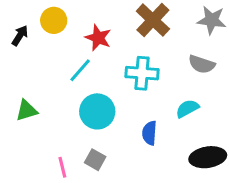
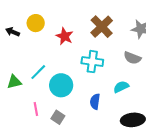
black arrow: (20, 36) -> (13, 32), turned -104
cyan line: (80, 70) -> (38, 72), moved
pink line: (62, 167) -> (36, 109), moved

